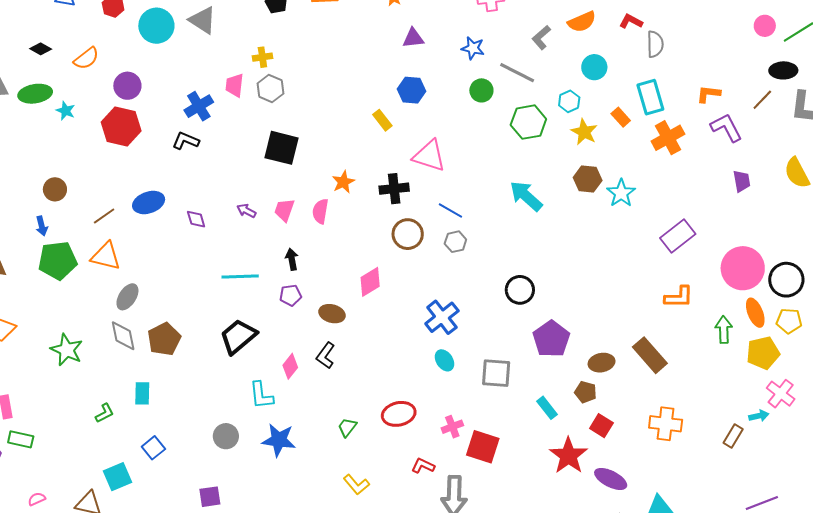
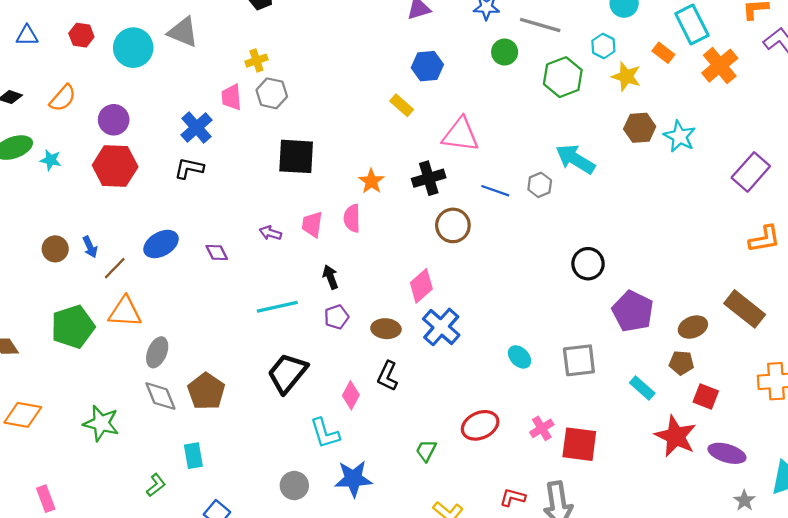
blue arrow: (42, 226) -> (90, 247), moved
gray hexagon: (455, 242) -> (540, 185), moved
blue cross: (442, 317) -> (441, 327), moved
red L-shape: (423, 466) -> (513, 497), moved

